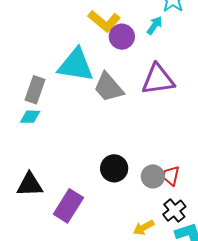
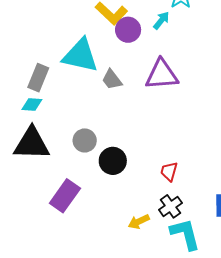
gray trapezoid: (109, 87) -> (112, 80), size x0.7
gray circle: (153, 176) -> (85, 140), moved
black triangle: (30, 185) -> (32, 144), moved, size x1.4

